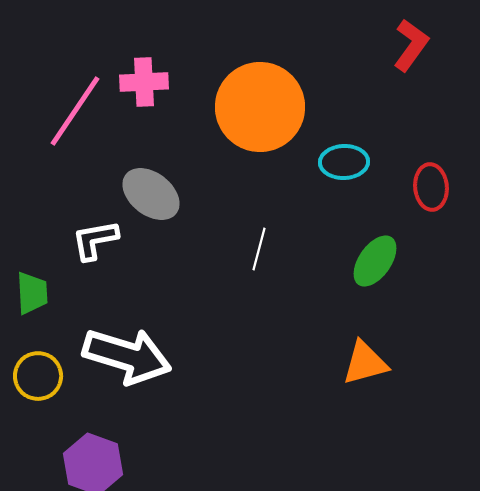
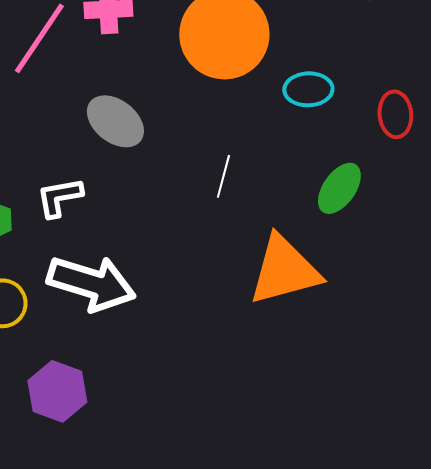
white L-shape: (95, 240) -> (59, 197), moved
orange triangle: (365, 363) -> (284, 270), moved, size x1.6

